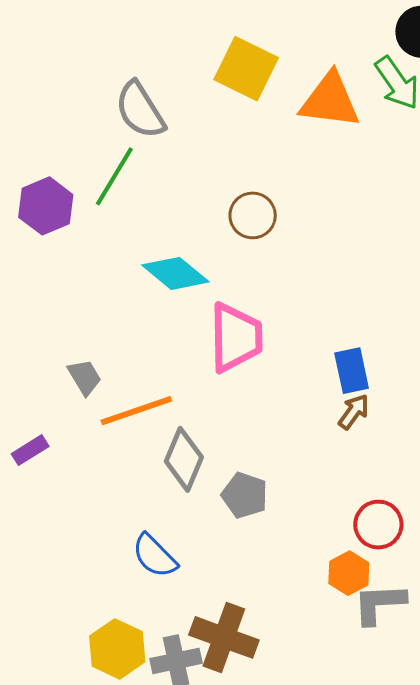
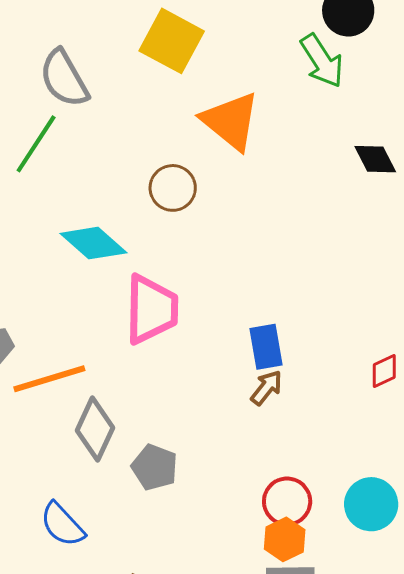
orange triangle: (330, 100) -> (231, 121), moved, turned 30
orange hexagon: (349, 573) -> (285, 539), moved

